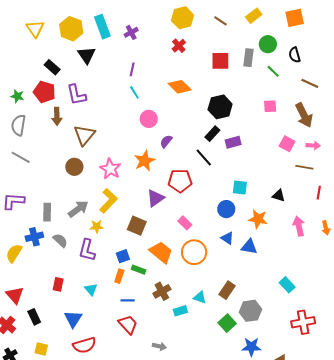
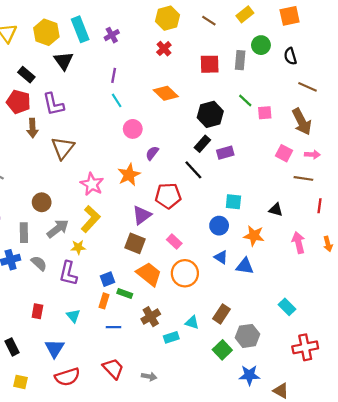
green line: (273, 71) -> (245, 101), moved
brown circle: (74, 167) -> (42, 202), moved
brown square: (137, 226) -> (135, 243), moved
red trapezoid: (128, 324) -> (113, 369), moved

